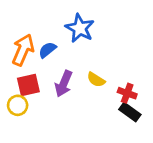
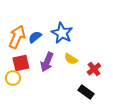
blue star: (80, 28) -> (62, 33), moved
red cross: (127, 93) -> (94, 69), turned 32
black rectangle: (130, 112) -> (86, 92), moved

